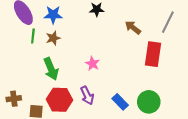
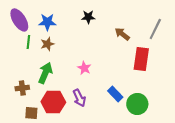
green arrow: (51, 69) -> (45, 73), turned -135
brown cross: (14, 99) -> (22, 88), moved
blue rectangle: (120, 102) -> (115, 94), moved

